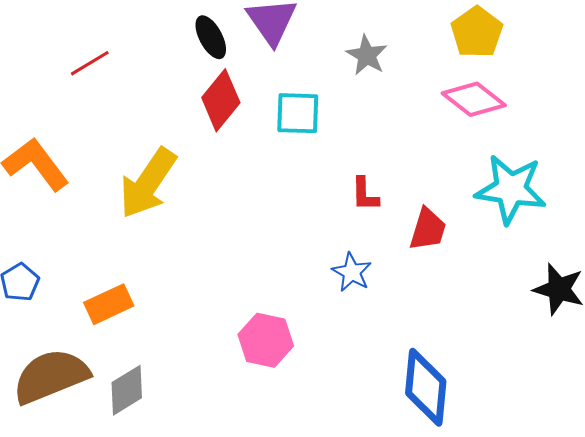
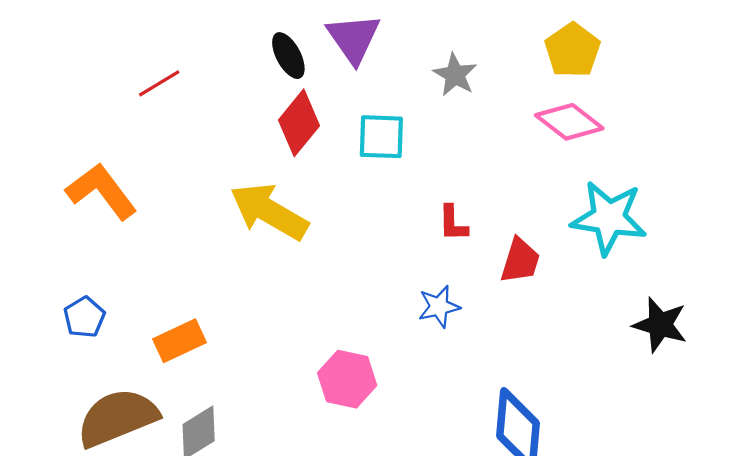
yellow arrow: (148, 183) -> (269, 211), moved, turned 86
blue star: (352, 272) -> (439, 307), turned 30

